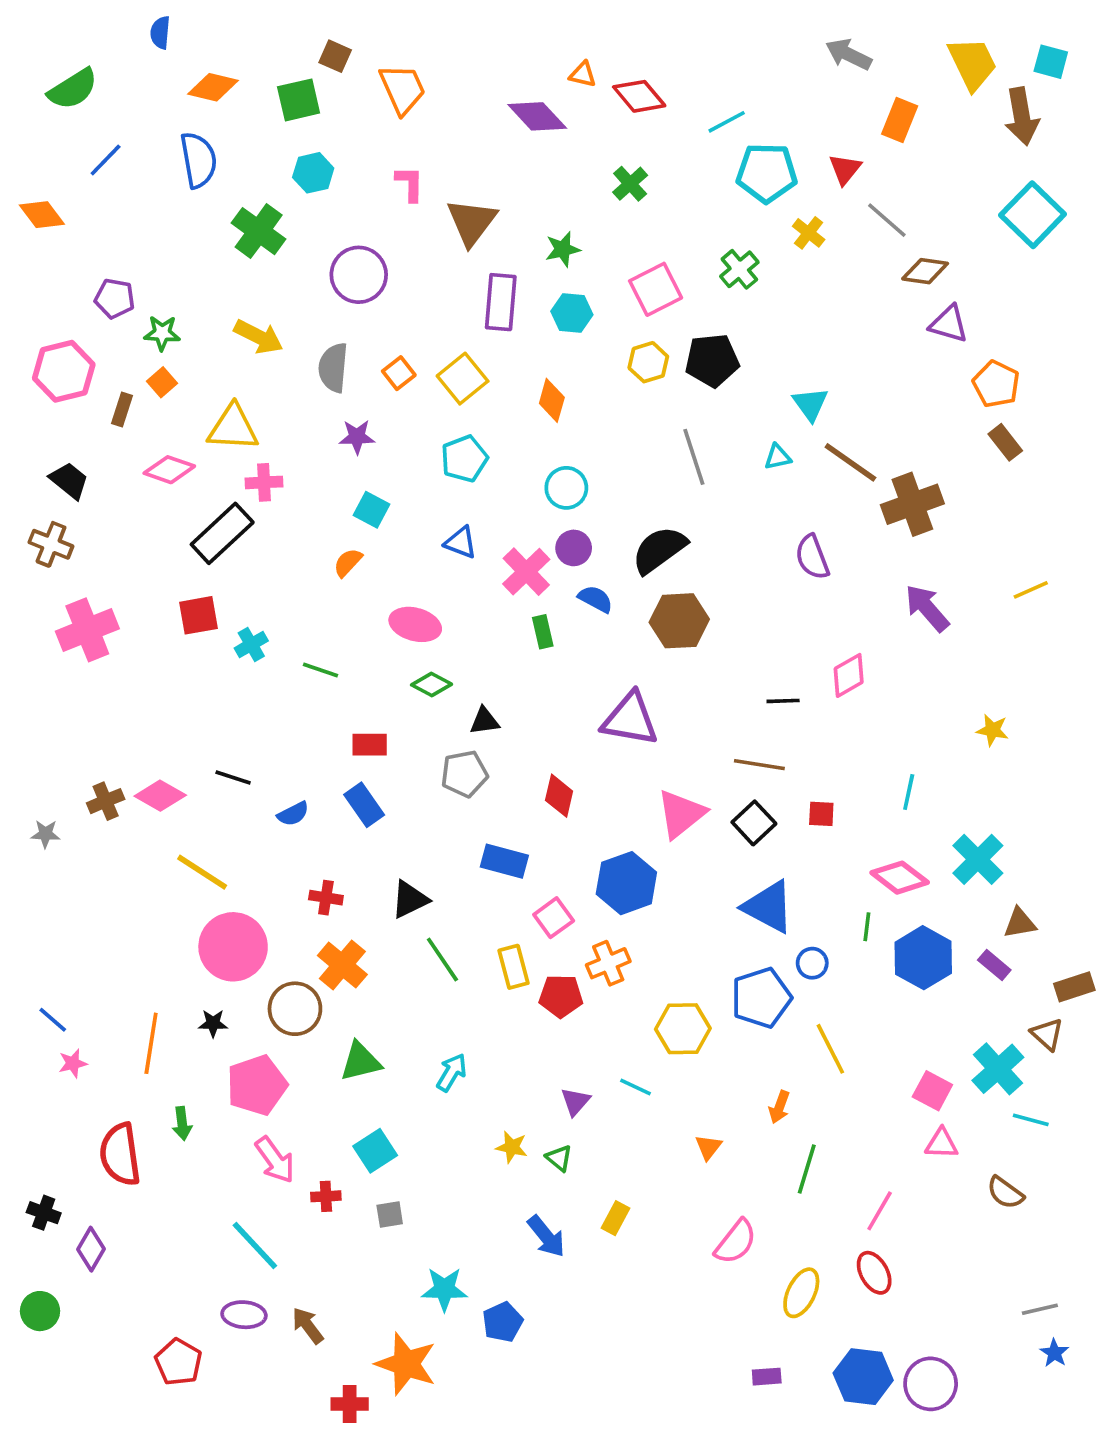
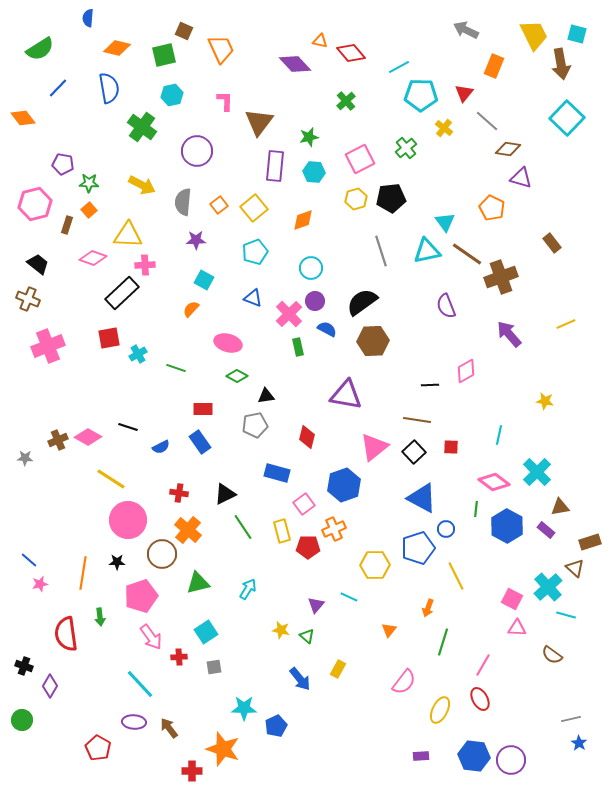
orange pentagon: (996, 384) -> (492, 208), moved
orange diamond: (552, 400) -> (303, 220), turned 55
cyan triangle: (778, 457) -> (427, 251), size x1.8

